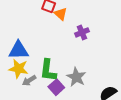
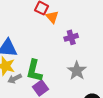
gray star: (76, 77) -> (77, 71), moved

